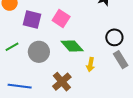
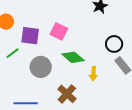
green line: (12, 47) -> (12, 53), moved

